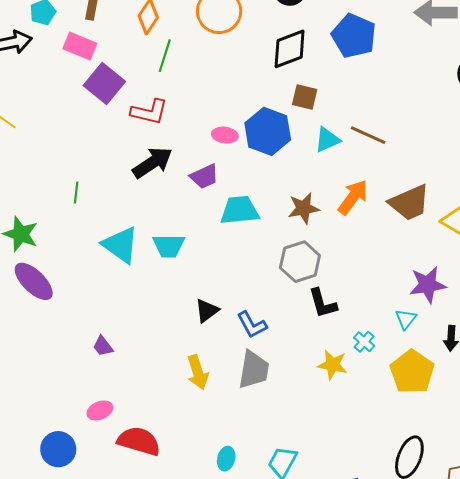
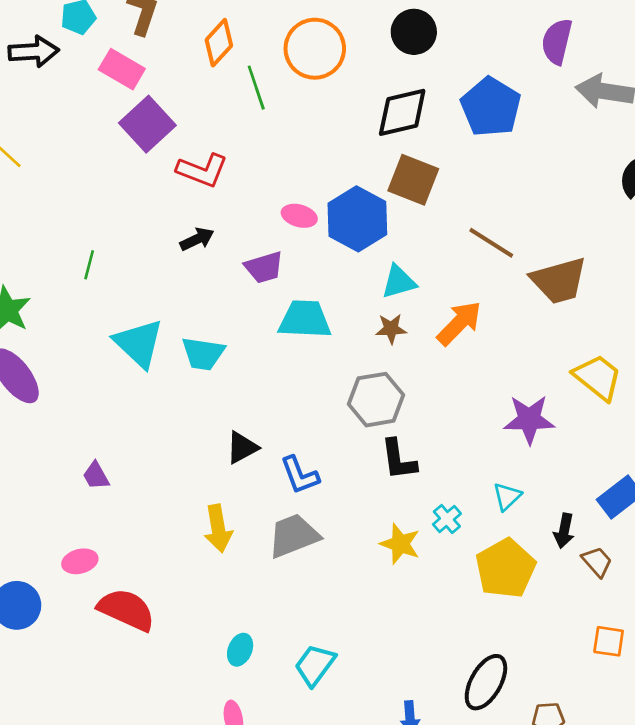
green line: (165, 56) -> (256, 88), moved, turned -44
brown square: (305, 97) -> (413, 180), size x1.4
cyan triangle: (327, 140) -> (399, 282), moved
black arrow: (152, 163) -> (197, 239), size x0.6
brown trapezoid: (409, 203) -> (559, 281), moved
brown star: (304, 208) -> (391, 329), size x0.7
purple star: (428, 285) -> (529, 419), moved
gray trapezoid: (254, 370) -> (294, 536), turned -129

